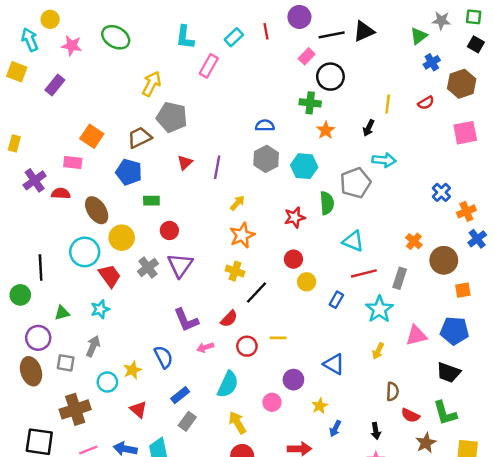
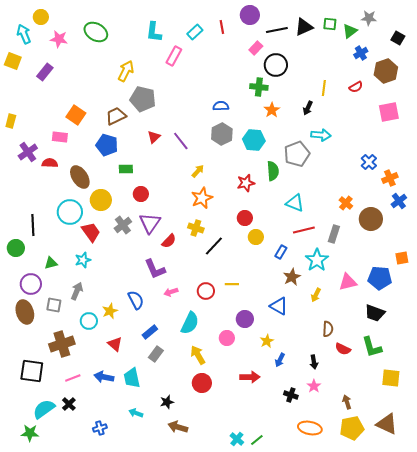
green square: (474, 17) -> (330, 24), moved
purple line: (217, 167) -> (181, 141), turned -48
orange square: (463, 290) -> (402, 258), moved
red semicircle: (229, 319) -> (169, 241), moved
brown star: (426, 443) -> (292, 277), moved

